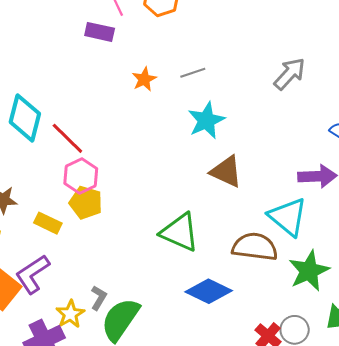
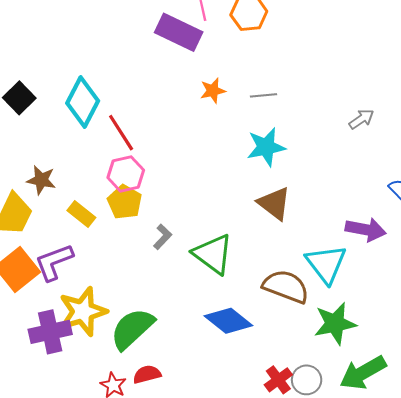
purple rectangle: (100, 32) -> (179, 32), size x1.5
gray arrow: (290, 74) -> (361, 119), size x0.7
gray L-shape: (99, 298) -> (163, 237), moved
yellow star: (70, 314) -> (83, 311), size x1.6

